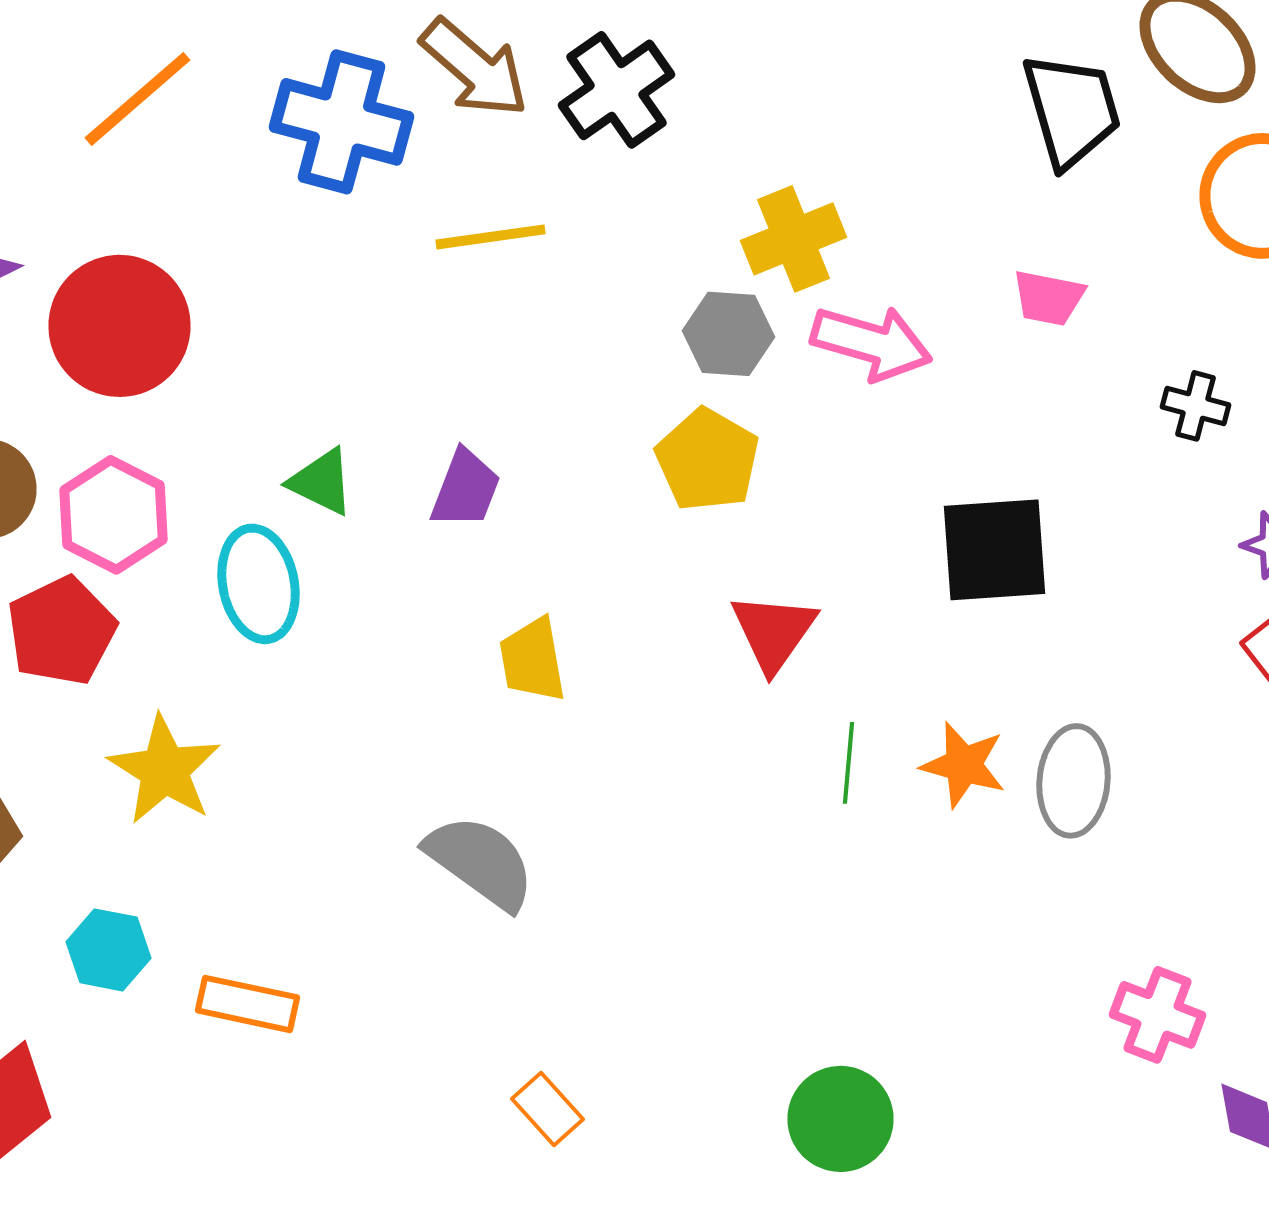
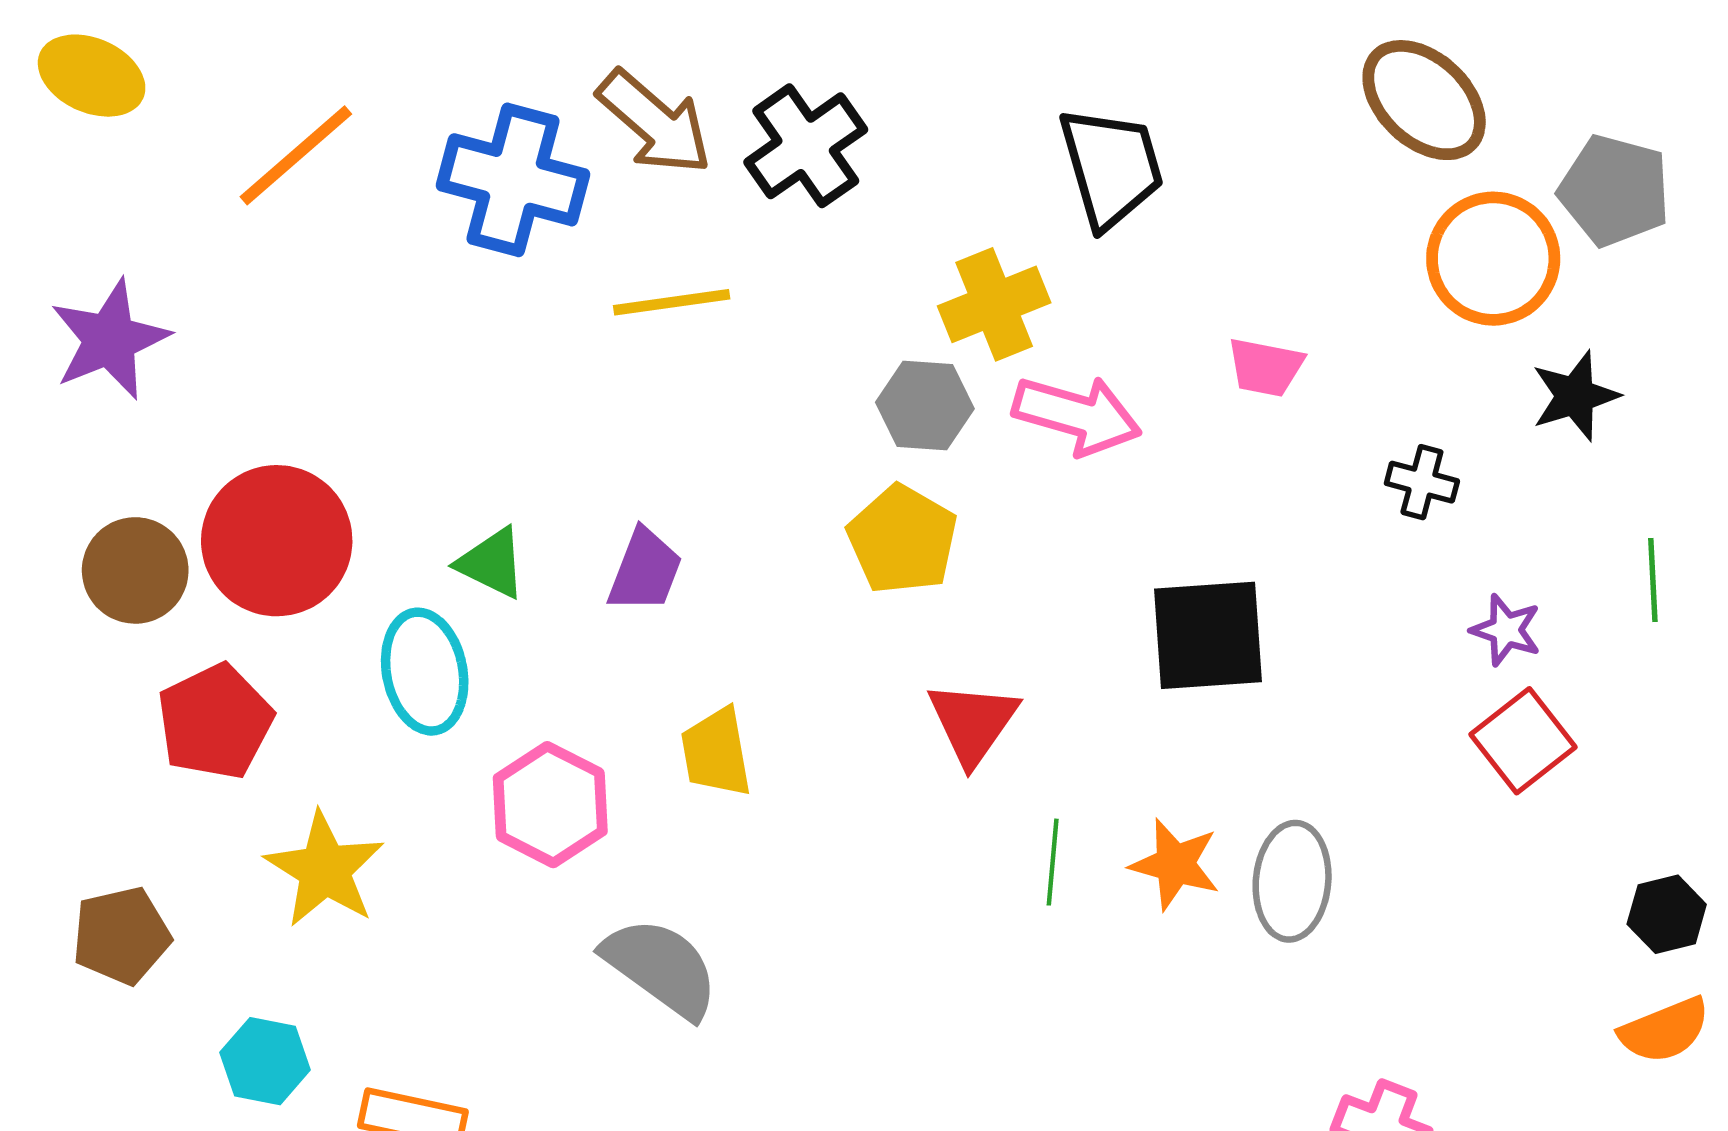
black trapezoid: (1072, 110) -> (1111, 167), moved
red circle: (120, 326) -> (277, 541), moved
pink hexagon: (114, 515) -> (550, 805), moved

